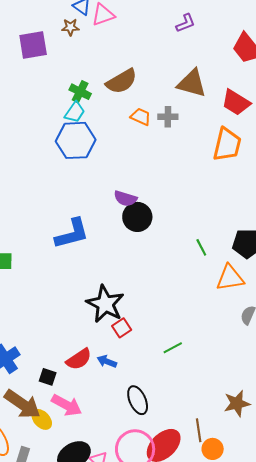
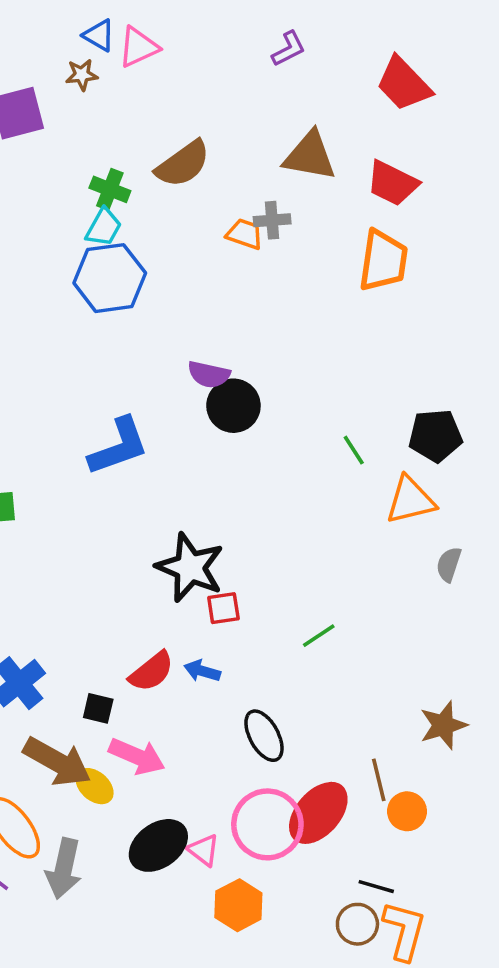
orange trapezoid: (141, 117) -> (245, 234), moved
red square: (122, 328) -> (223, 608), turned 30

